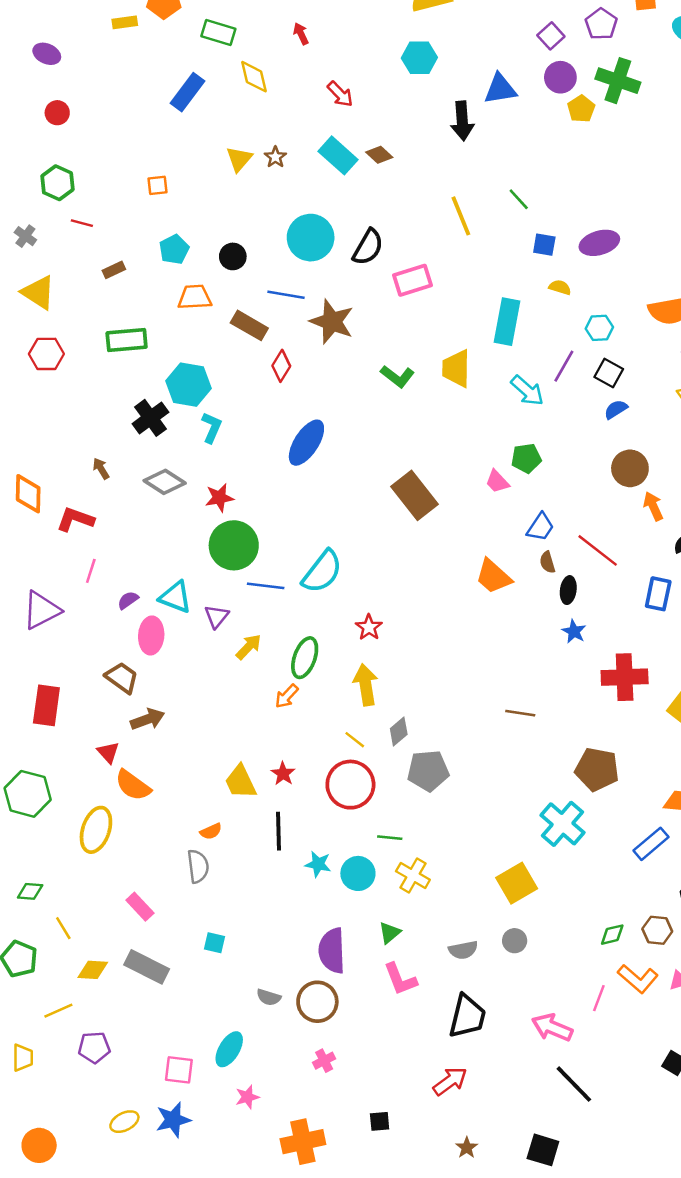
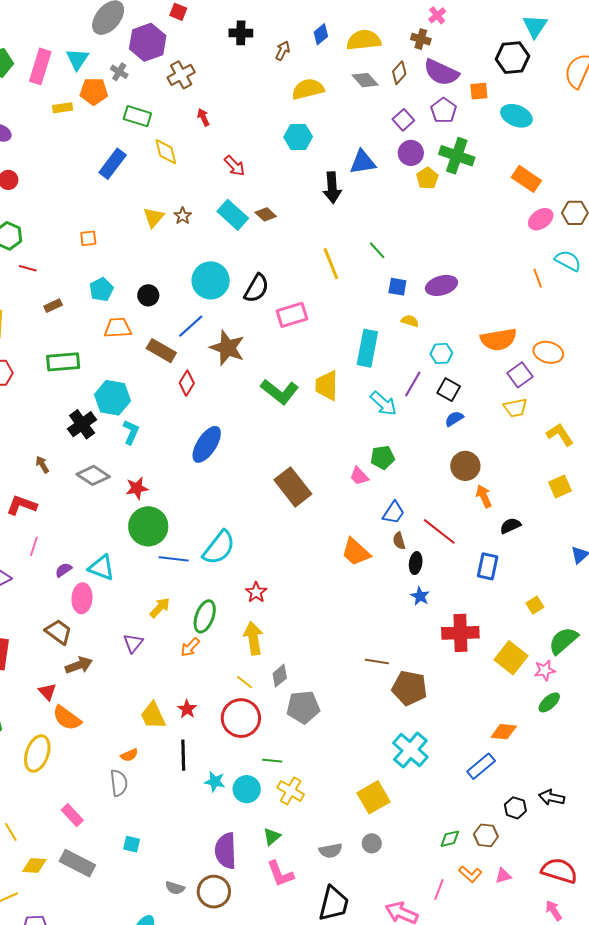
blue line: (286, 295) -> (191, 326), turned -52
green L-shape: (397, 376) -> (280, 392), size x1.4
purple triangle: (216, 616) -> (133, 643), moved
brown pentagon: (597, 769) -> (409, 688), moved
orange L-shape: (638, 979) -> (470, 874), size x0.7

